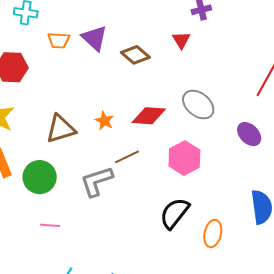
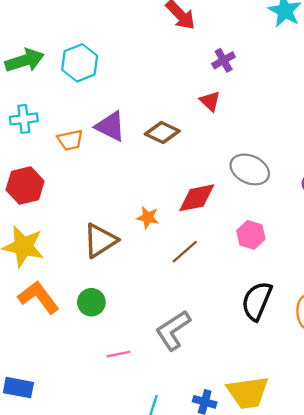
pink hexagon: (184, 158) -> (251, 235), size x0.7
green circle: (40, 177) -> (91, 302), size x0.7
gray L-shape: (97, 181) -> (173, 330), moved

